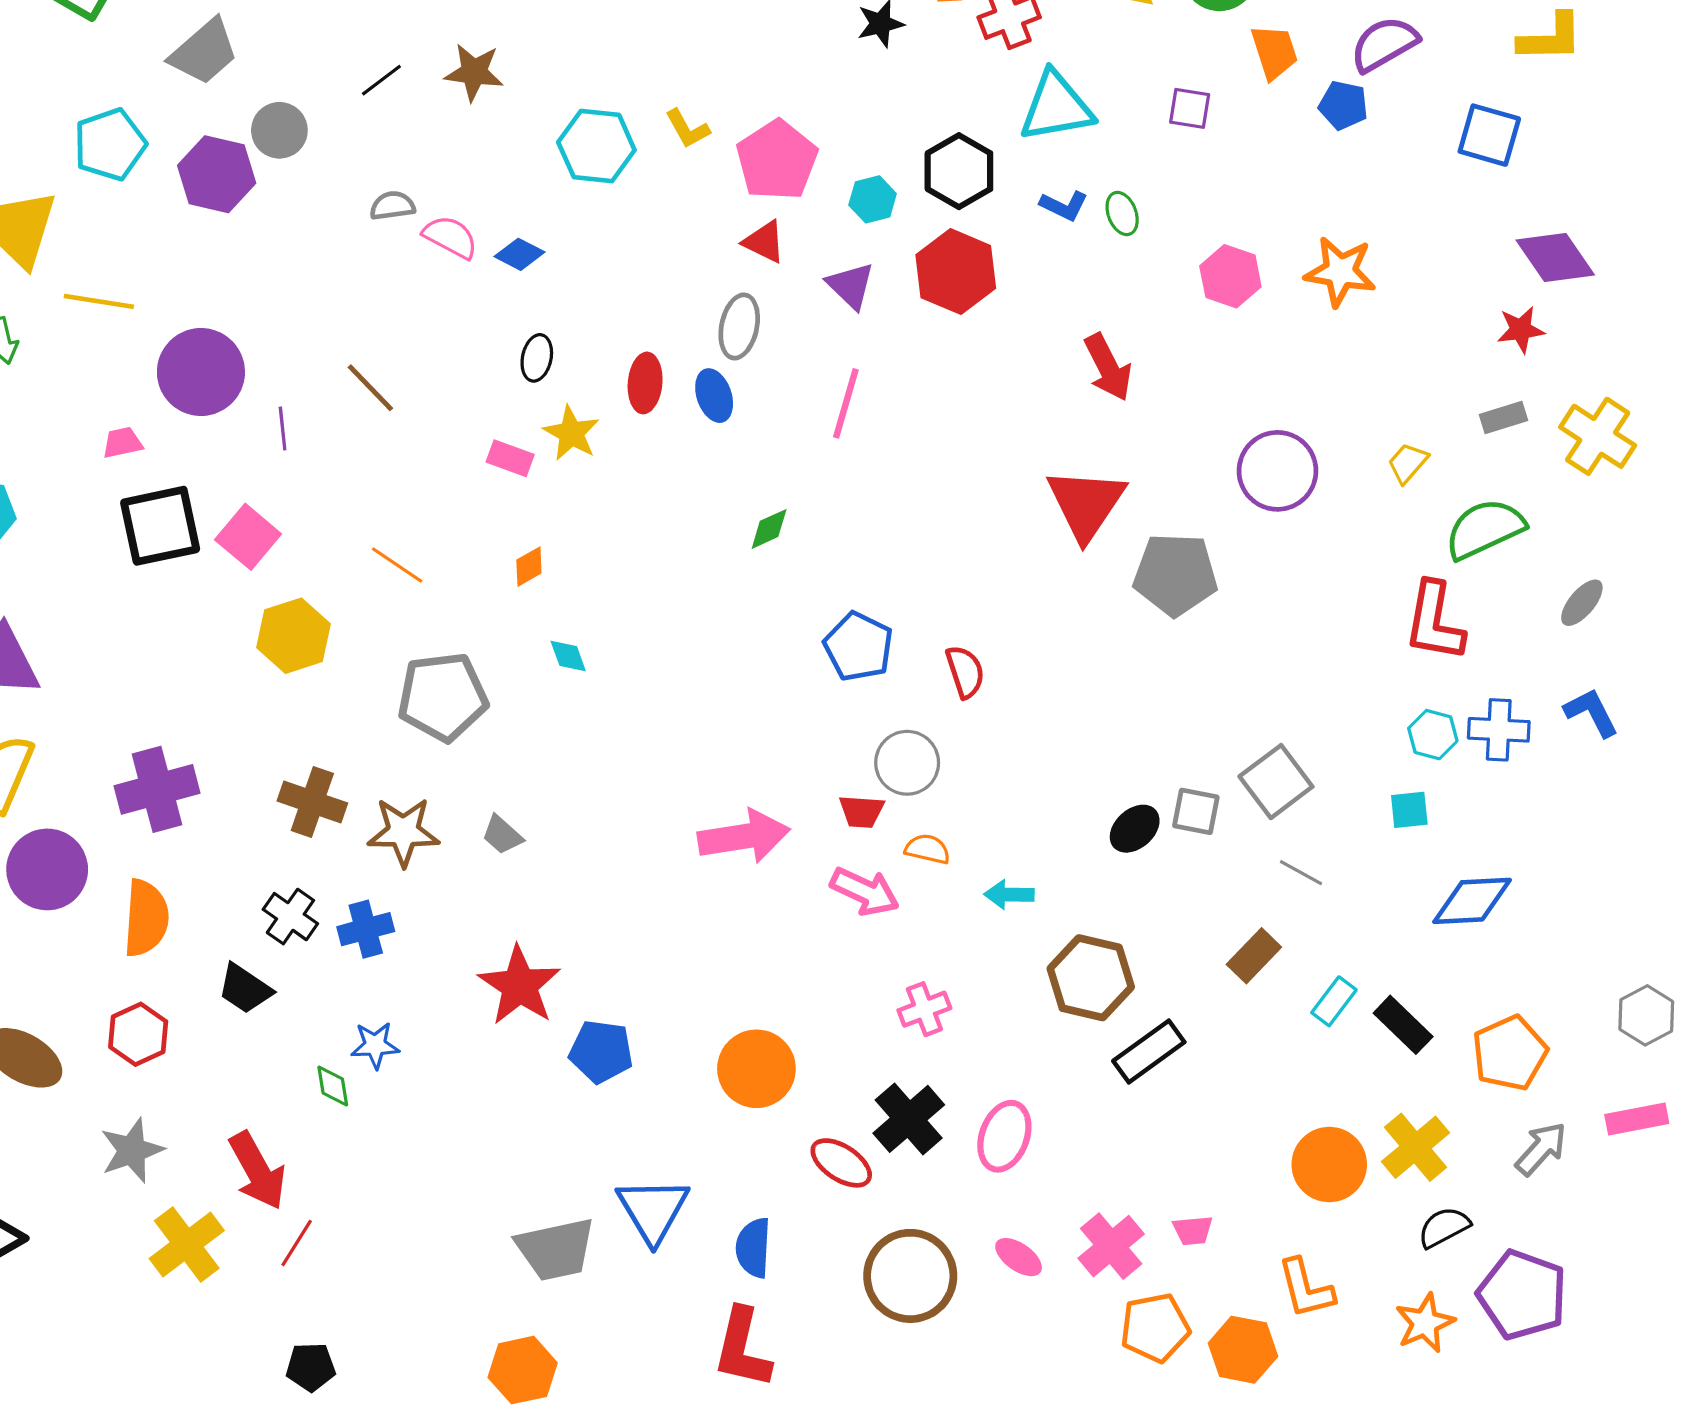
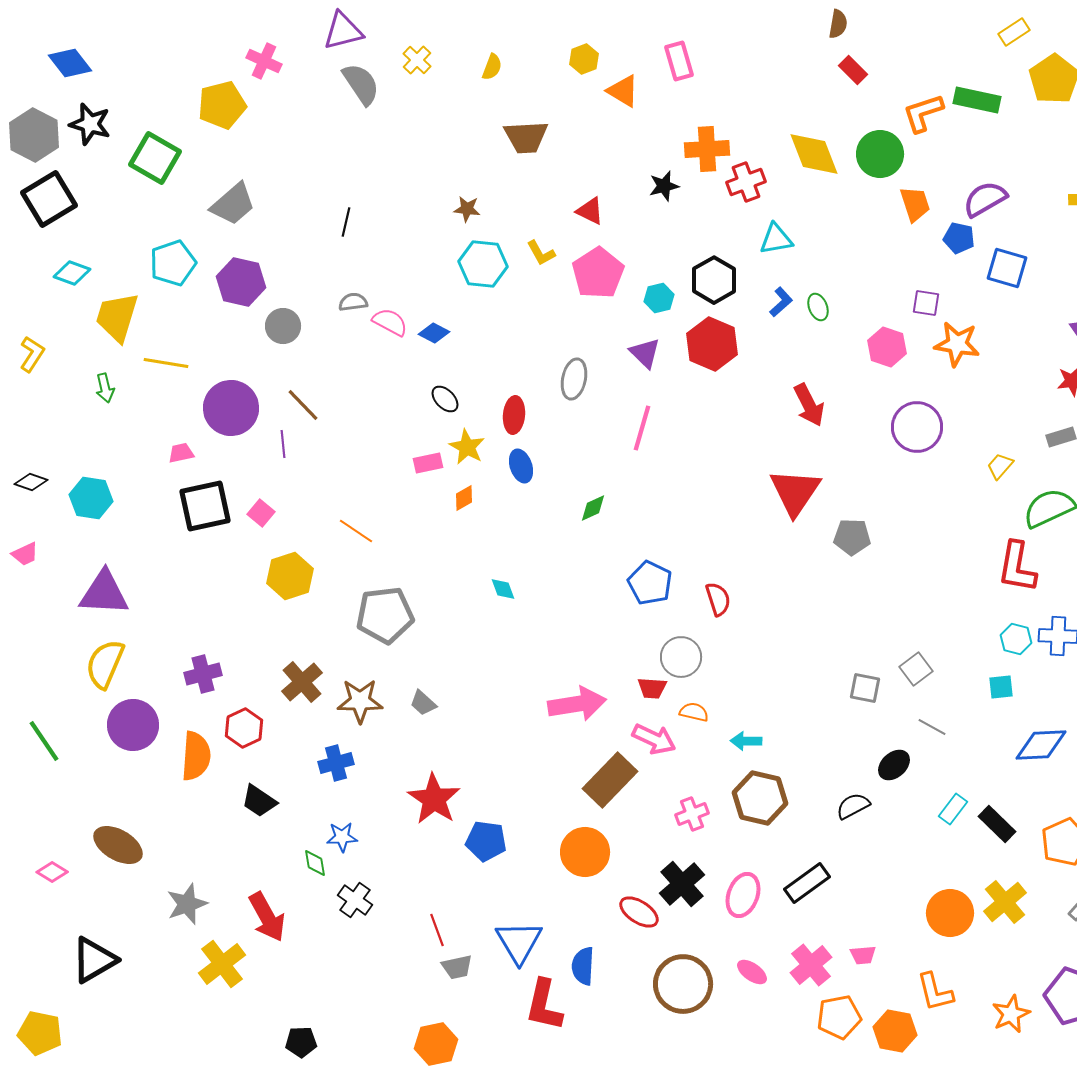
brown star: (474, 72) -> (467, 209), moved, size x0.7
black line: (381, 80) -> (346, 222), turned -40
cyan triangle: (1056, 107) -> (776, 239), size x0.7
purple square: (1190, 108) -> (926, 303), moved
gray circle: (279, 130) -> (283, 326), moved
blue square: (1489, 135) -> (1007, 268), moved
blue L-shape: (1064, 206) -> (781, 302), turned -68
red triangle: (764, 242) -> (590, 211), moved
black ellipse: (537, 358) -> (445, 399), turned -56
brown line: (370, 388) -> (303, 405), moved
blue ellipse: (714, 396) -> (521, 466), moved
pink rectangle: (510, 458) -> (428, 463), turned -32
purple circle: (1277, 471) -> (917, 427), moved
pink square: (248, 537) -> (261, 513), size x0.7
orange diamond: (529, 567) -> (464, 498), moved
gray pentagon: (1175, 574) -> (852, 537), size x0.7
cyan diamond: (568, 656) -> (503, 589), moved
gray square: (1276, 782) -> (916, 669), size x0.7
purple cross: (157, 789) -> (203, 674), size x0.7
brown cross: (312, 802) -> (302, 682), turned 30
black ellipse: (1135, 829) -> (894, 765), moved
black cross: (290, 917) -> (355, 900), moved
brown rectangle: (1254, 956) -> (610, 780), moved, size x1.6
brown hexagon: (1091, 978) -> (760, 798), moved
red hexagon: (138, 1034) -> (244, 728), moved
black rectangle: (1149, 1052) -> (807, 883), moved
black semicircle: (1444, 1227) -> (853, 806), moved
red line: (297, 1243) -> (437, 930), moved, turned -52
gray trapezoid: (556, 1249) -> (457, 967), size x0.6
red L-shape: (742, 1348) -> (544, 1005), moved

